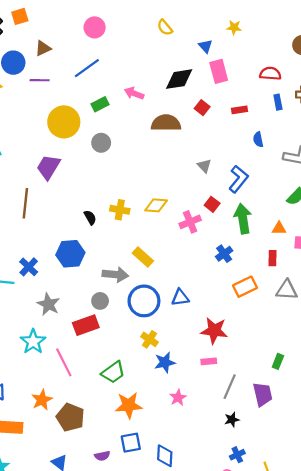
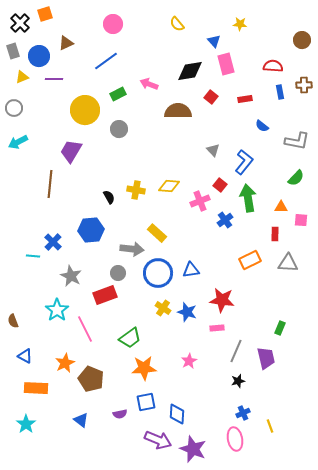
purple line: (40, 80) -> (54, 79), moved
blue semicircle: (258, 139) -> (262, 126), turned -40
blue cross: (224, 254) -> (225, 220), moved
blue star: (165, 362) -> (187, 312), moved, turned 30

